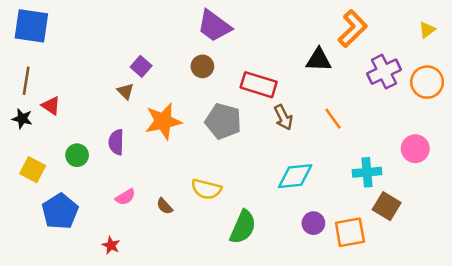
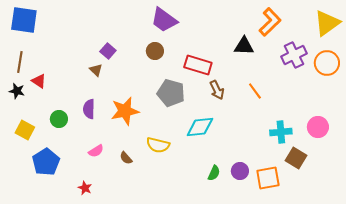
yellow triangle: (427, 30) -> (327, 23), size x2.0
orange star: (163, 121) -> (125, 111), moved
pink circle: (415, 149) -> (318, 127), moved
cyan diamond: (295, 176) -> (200, 127), moved
green semicircle: (243, 227) -> (214, 173), moved, size x0.6

